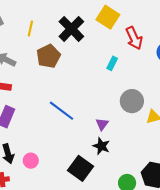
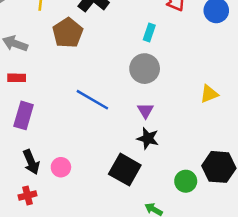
gray circle: (132, 101) -> (145, 69), moved

